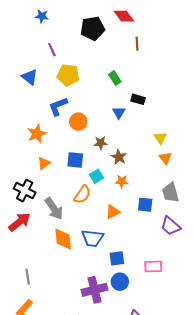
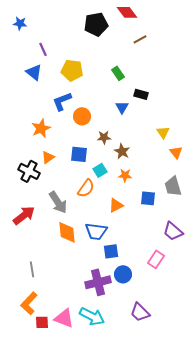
blue star: (42, 16) -> (20, 23), moved
brown line: (137, 44) -> (140, 39), turned 64
purple line: (52, 50) -> (43, 49), moved
orange triangle: (165, 158) -> (176, 152), moved
black cross: (25, 191) -> (29, 171), moved
purple trapezoid: (171, 226) -> (173, 231), moved
blue square: (117, 258) -> (111, 251), moved
pink rectangle: (153, 267) -> (156, 259), turned -54

